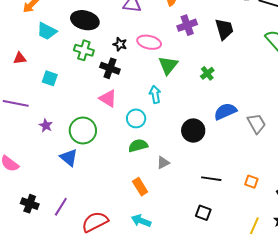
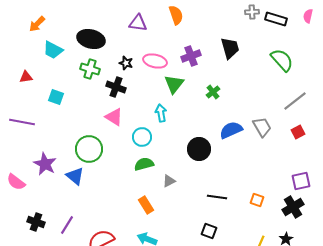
purple cross: (187, 25) -> (191, 56), moved
gray trapezoid: (256, 123) -> (262, 127), moved
purple star: (46, 125) -> (45, 164), moved, size x1.6

